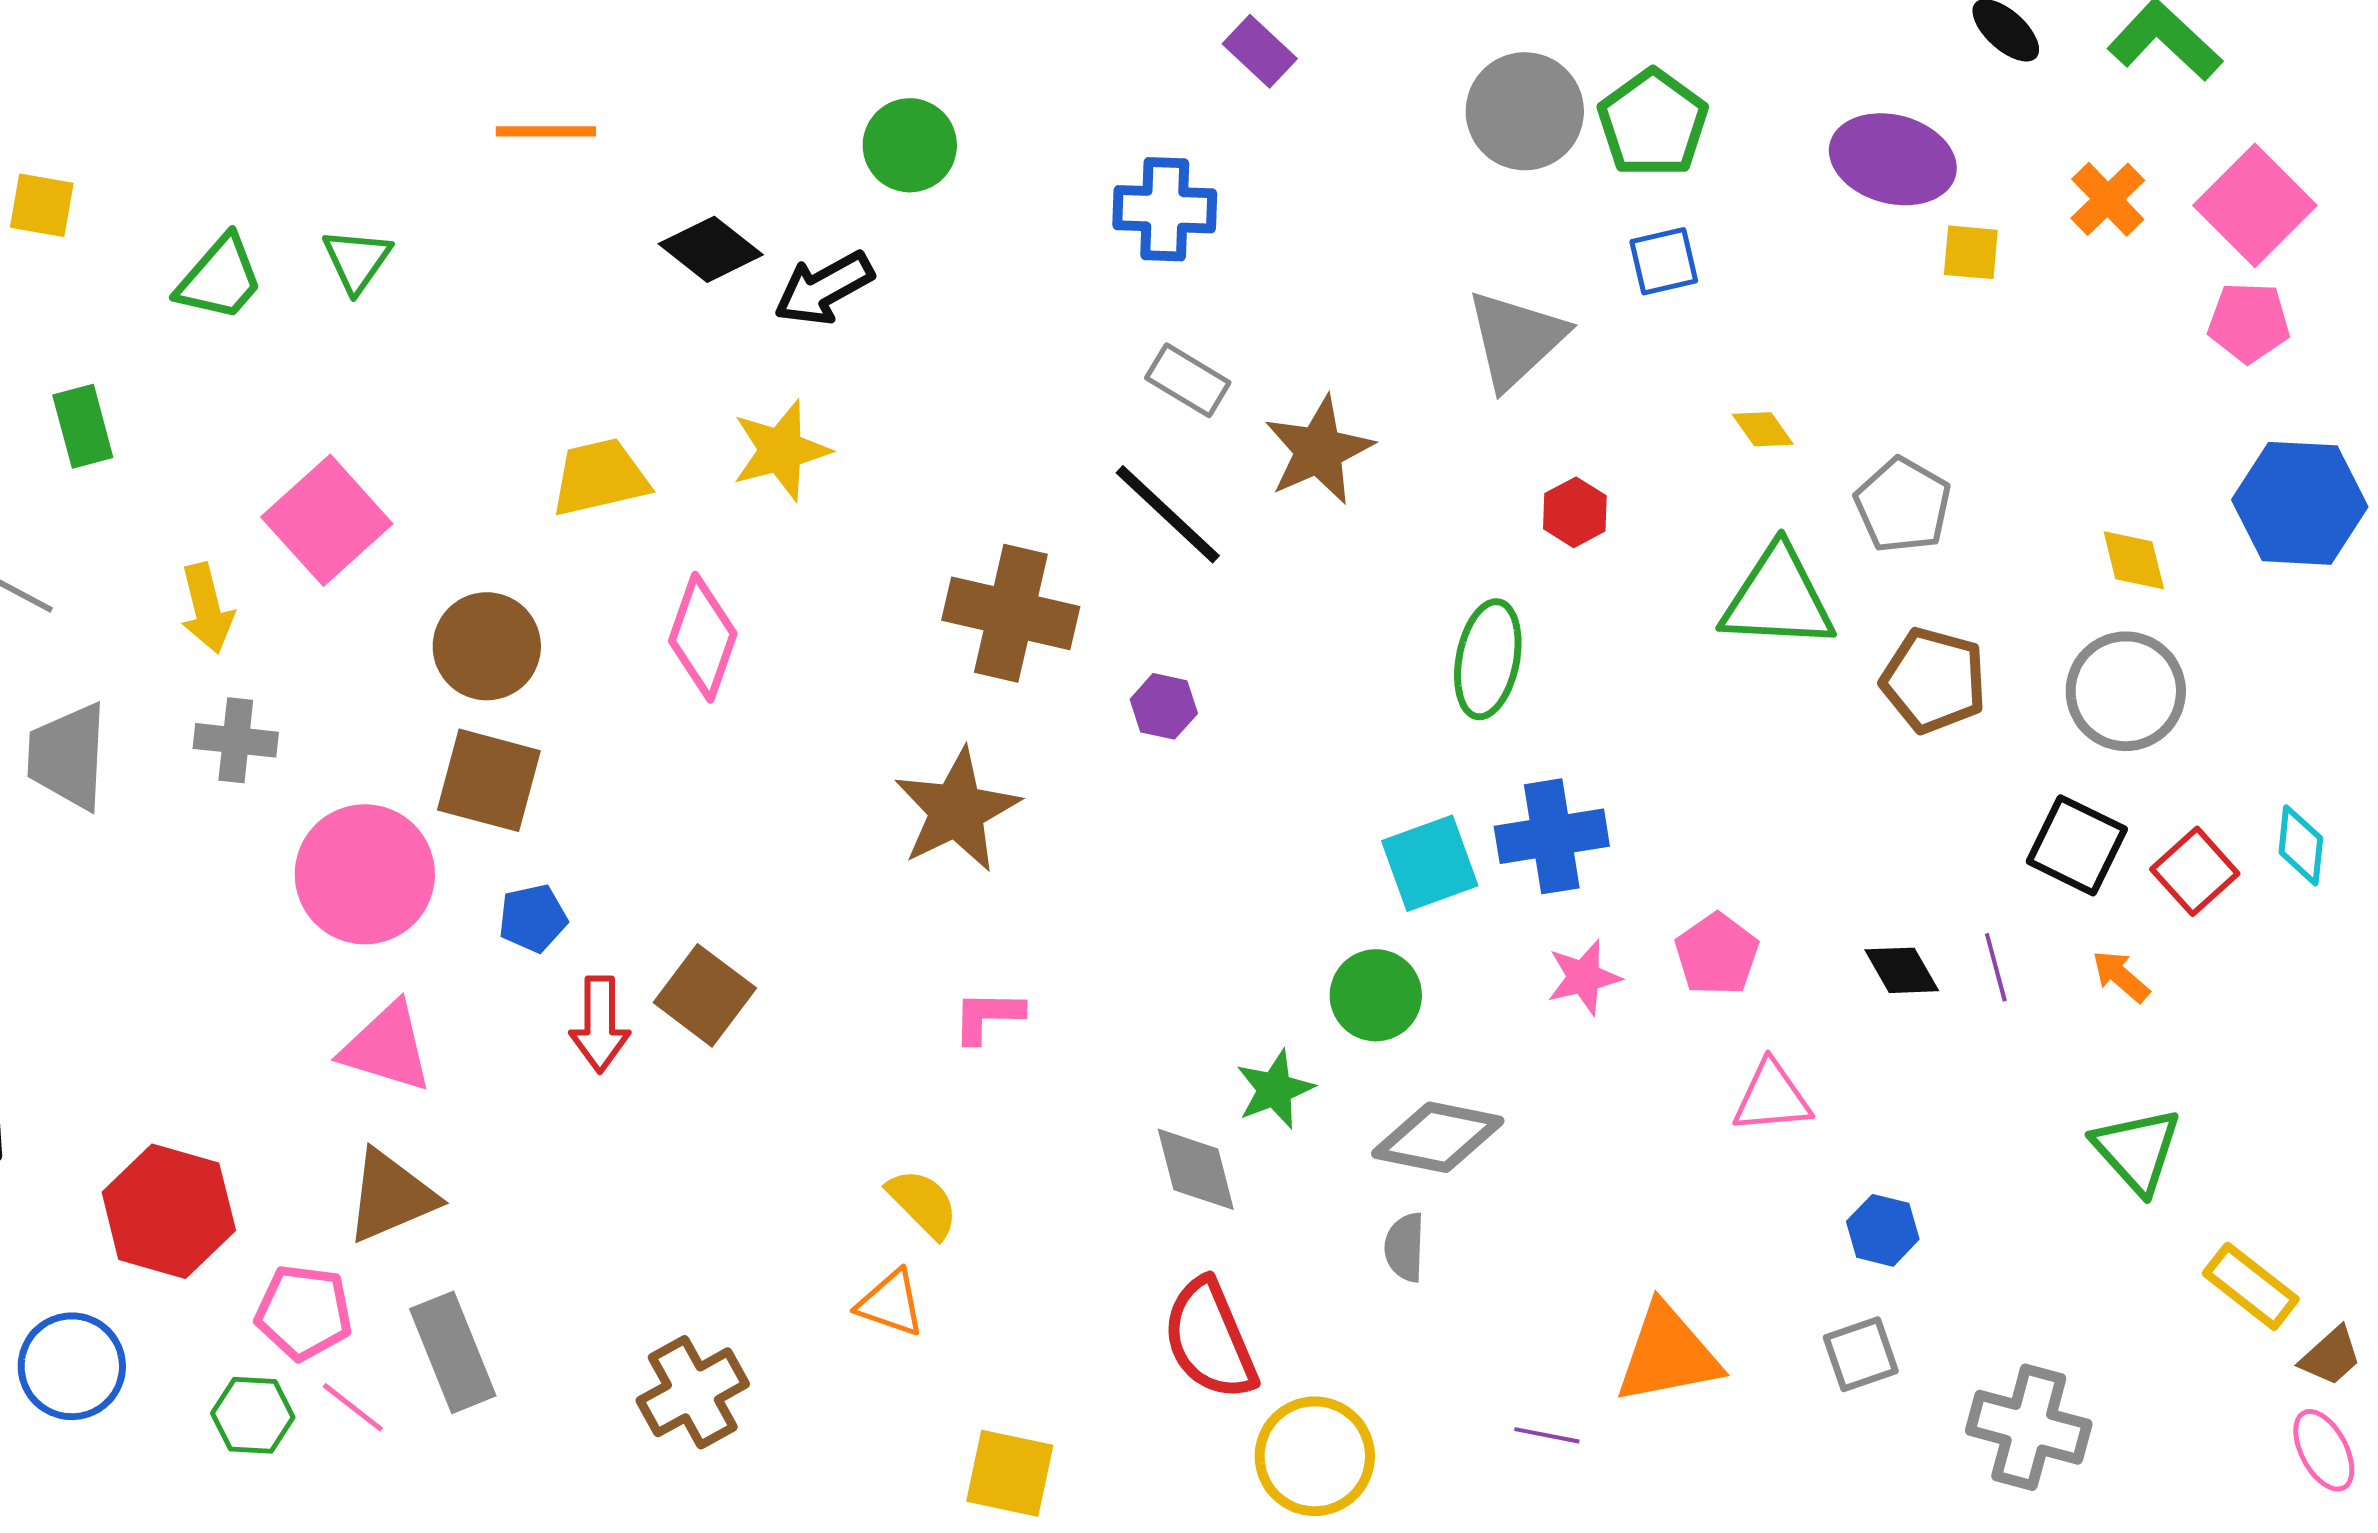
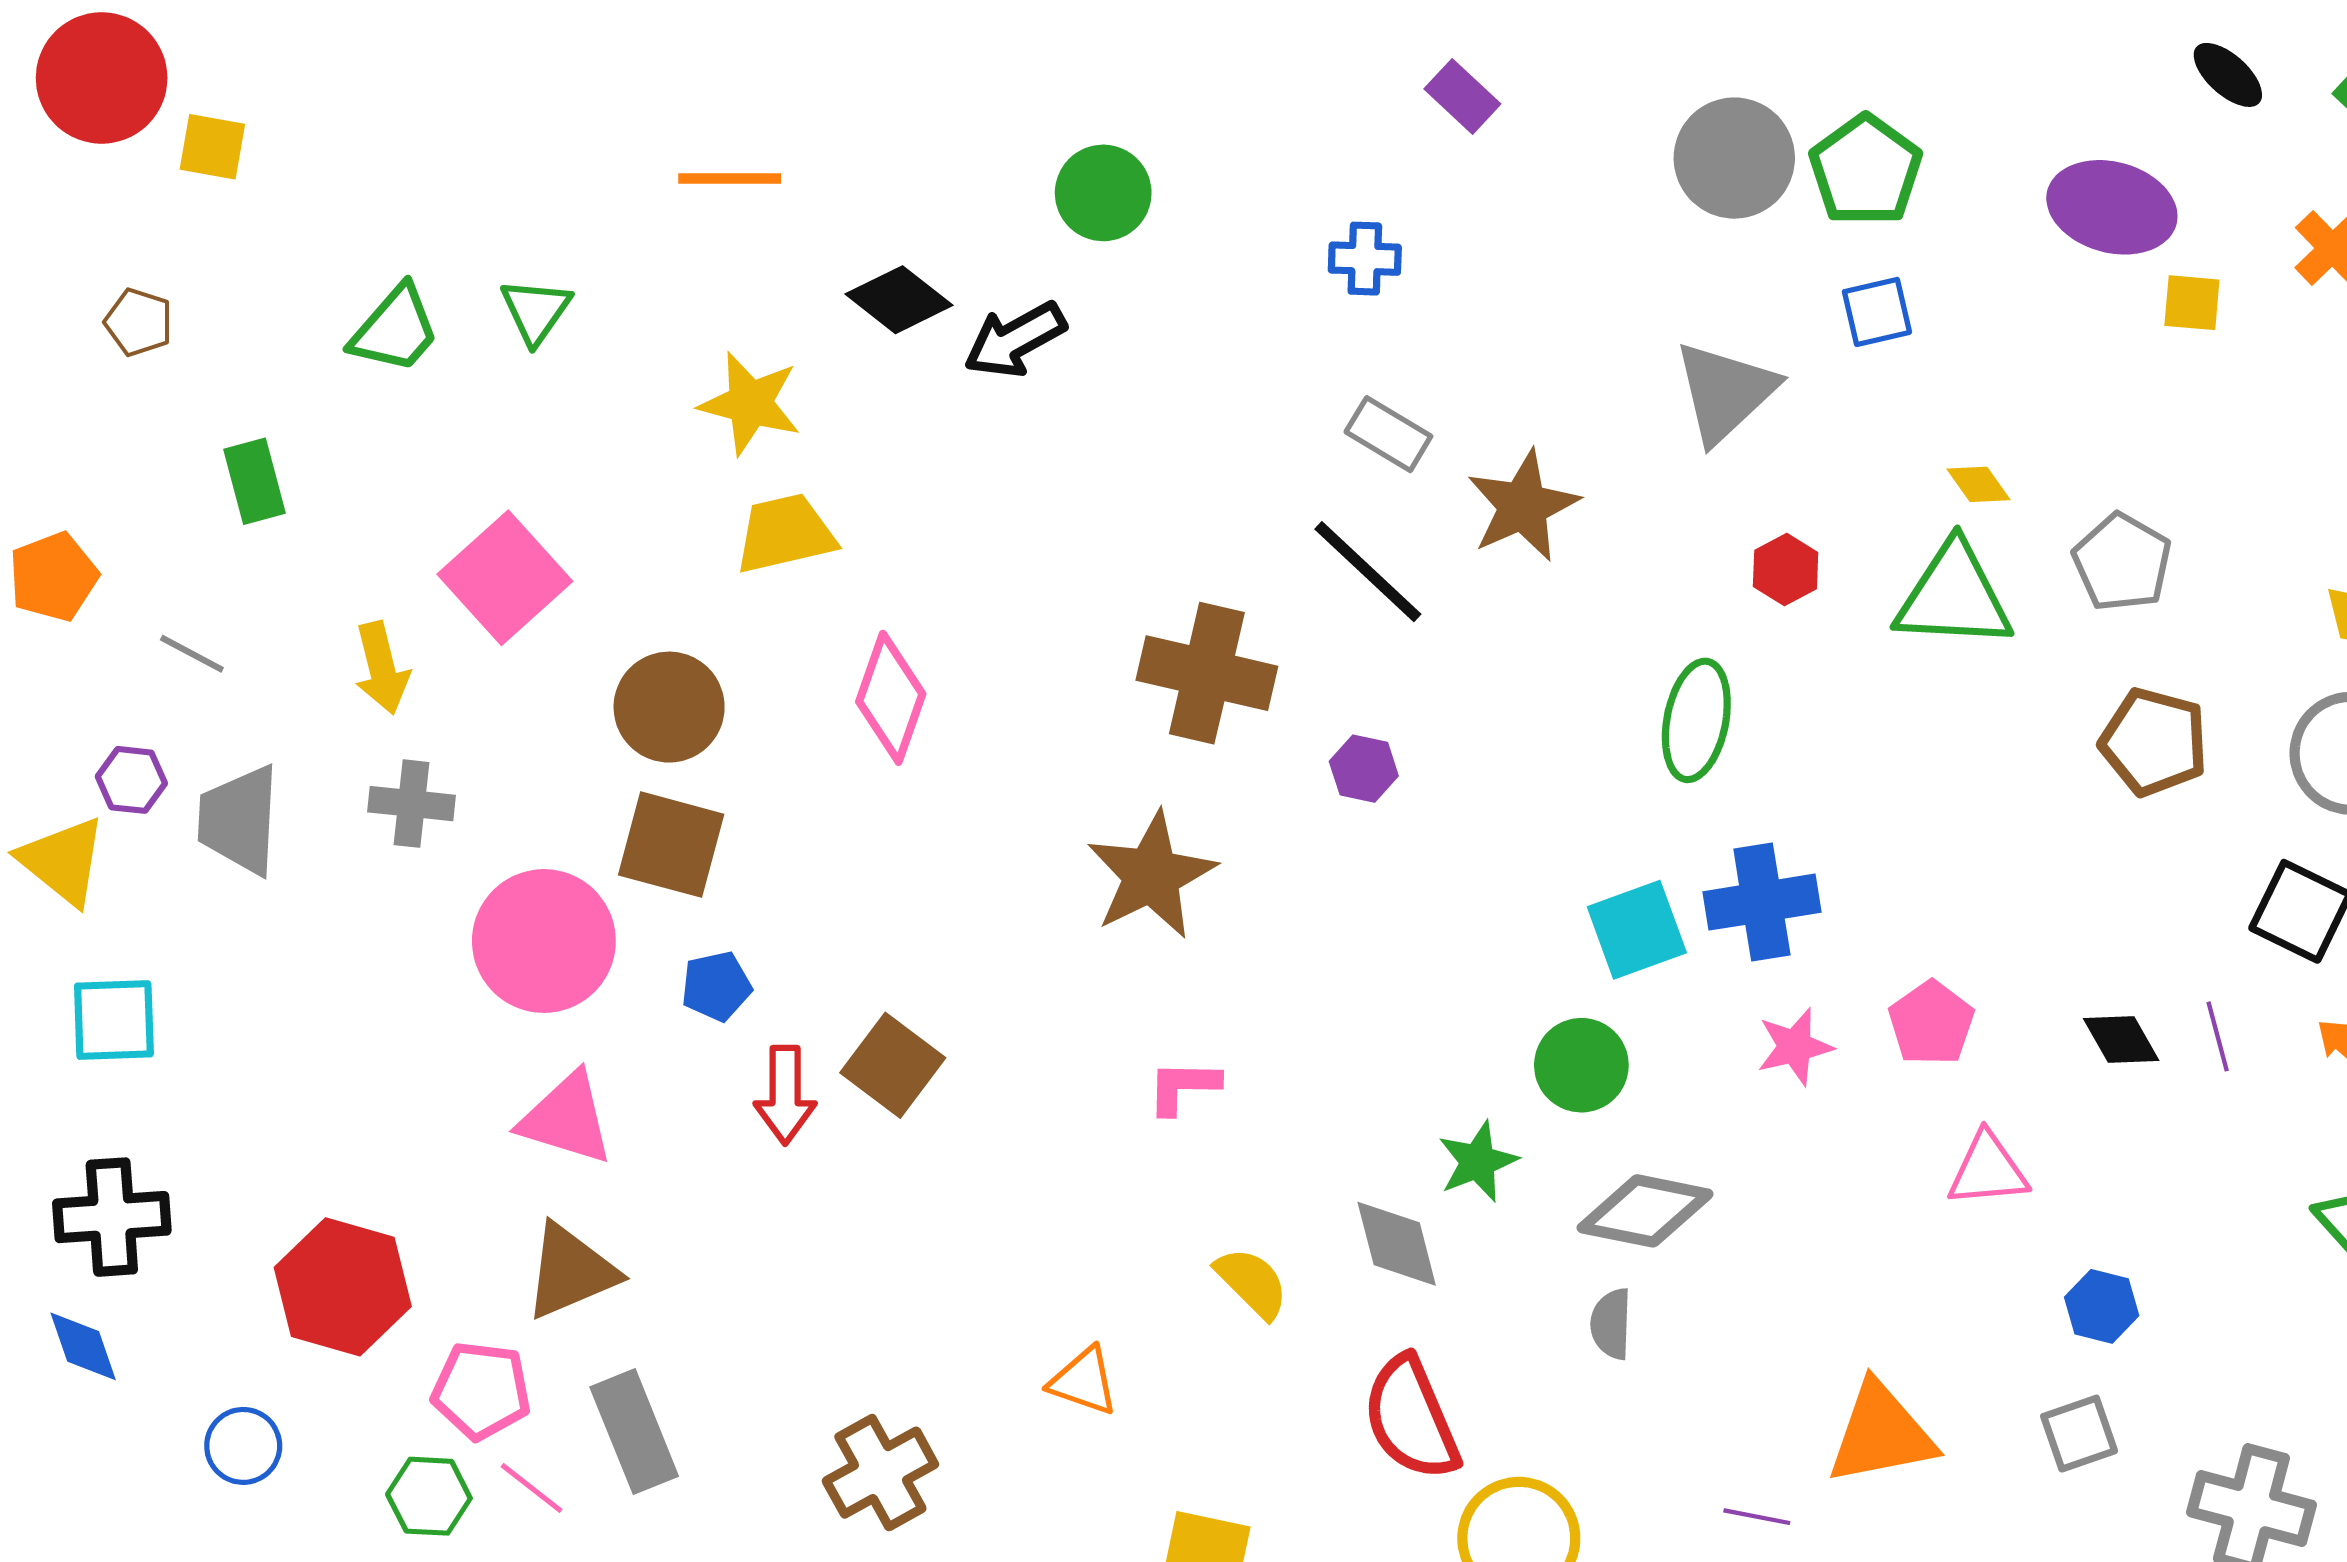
yellow square: (42, 205) -> (212, 147), moved
blue cross: (1165, 209) -> (1365, 259), size x0.7
yellow star: (781, 450) -> (750, 403), moved, turned 30
green triangle: (1778, 598) -> (1954, 596), moved
yellow semicircle: (923, 1203) -> (1252, 1283), moved
blue circle: (72, 1366) -> (243, 1446), size x0.7

